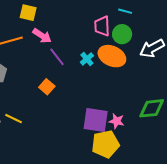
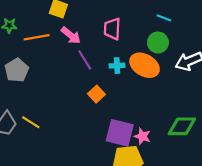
pink trapezoid: (102, 26) -> (112, 29), moved
cyan cross: (87, 59) -> (117, 66), turned 32
orange square: (47, 87) -> (96, 94), moved

